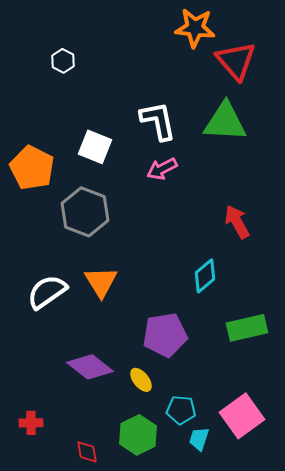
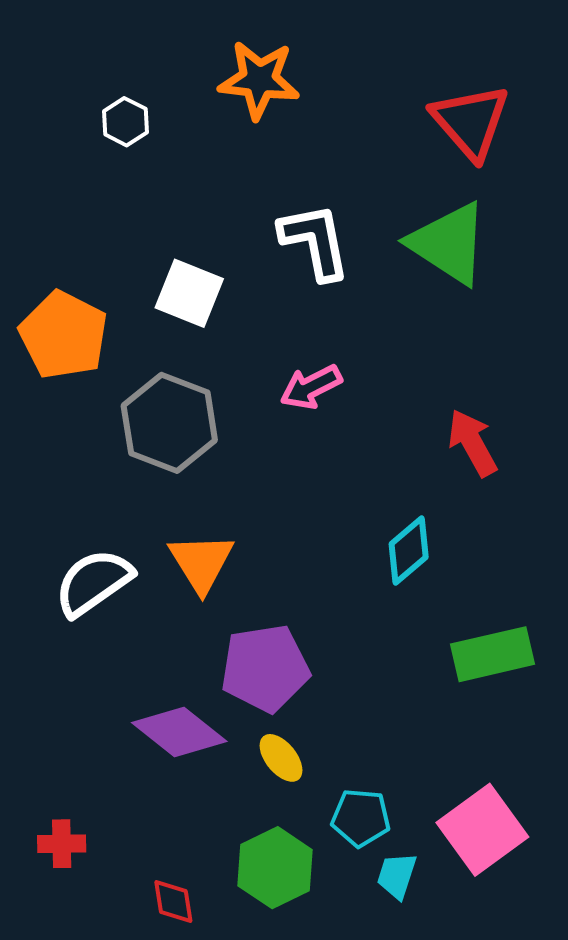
orange star: (195, 28) -> (259, 80), moved
green triangle: (225, 122) -> (449, 243), turned 30
pink arrow: (162, 169) -> (311, 387), moved
purple pentagon: (165, 335) -> (265, 668), moved

